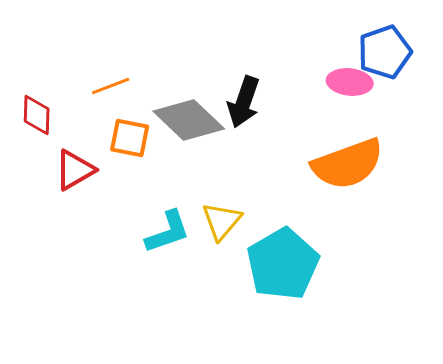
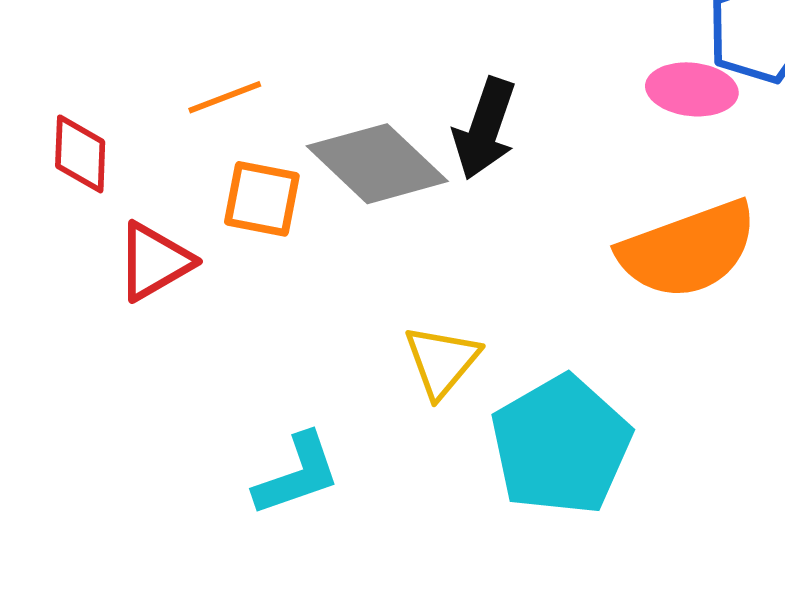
cyan L-shape: (168, 232) -> (297, 474), moved

